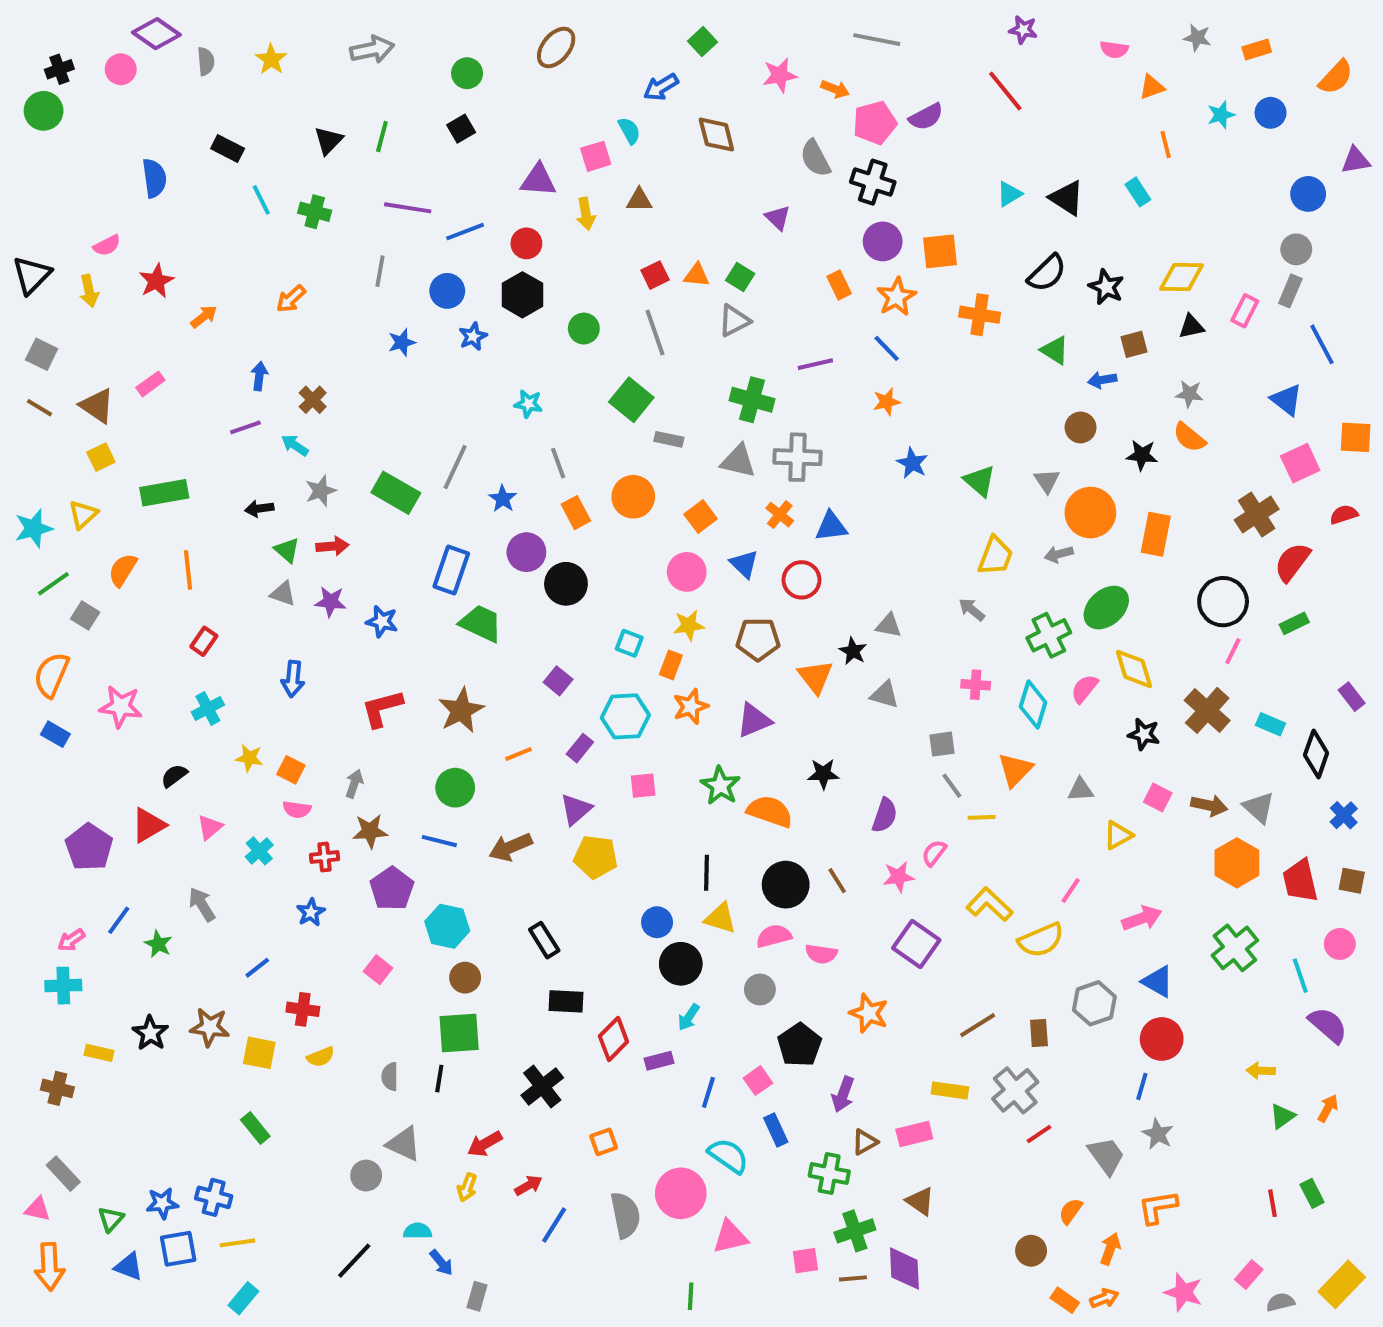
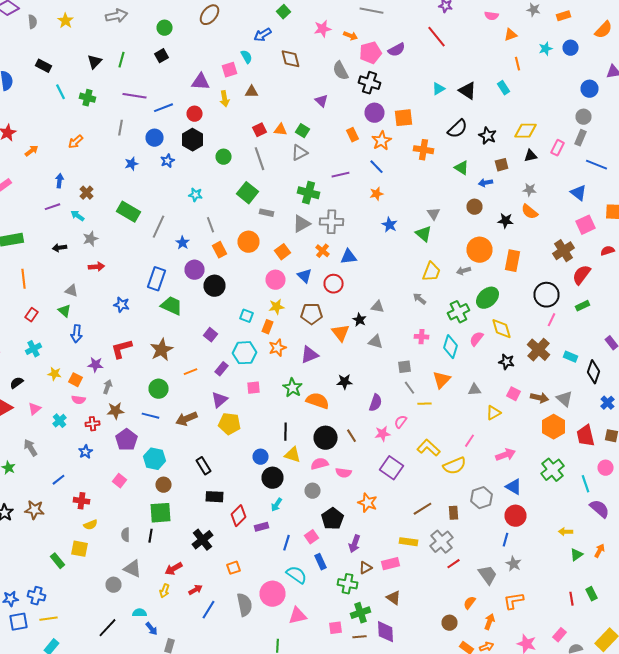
blue line: (1322, 344) -> (596, 165), turned -40
gray triangle: (738, 461) -> (302, 224), turned -42
gray triangle: (1047, 481) -> (434, 214), moved
green rectangle: (396, 493) -> (128, 212), moved
green triangle: (287, 550) -> (64, 311), moved
purple star: (330, 602) -> (96, 365), moved
yellow square: (259, 1053) -> (80, 549), moved

